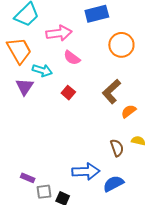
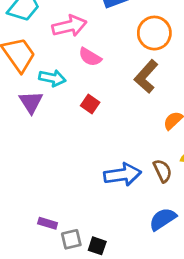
brown L-shape: (111, 91) -> (146, 76), moved
blue arrow: (86, 171) -> (122, 175), moved

